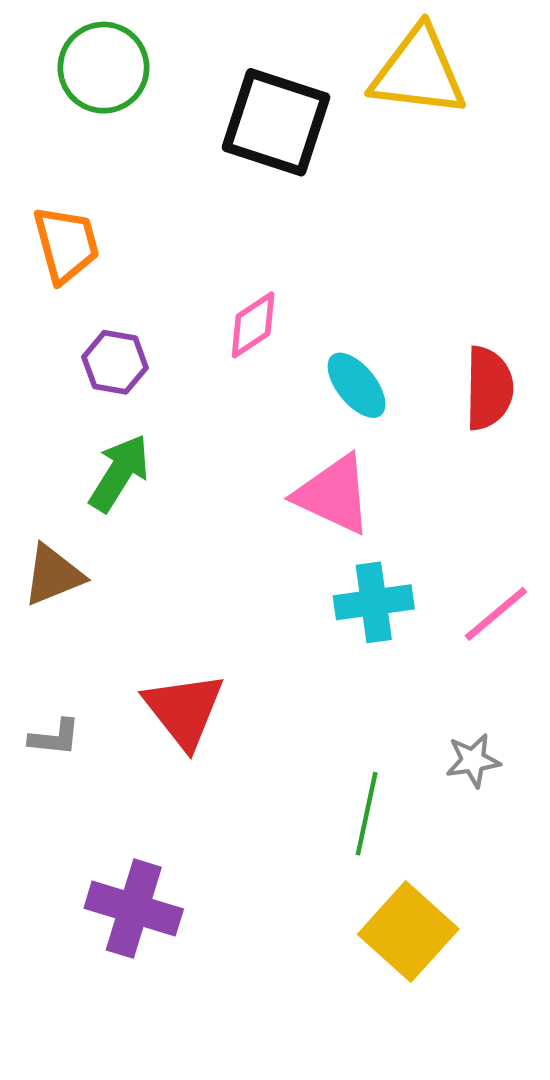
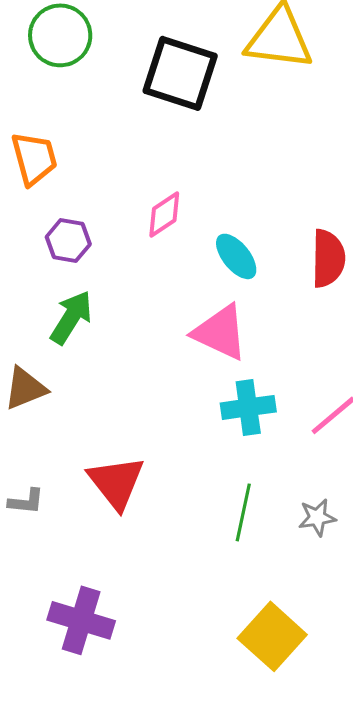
green line: (367, 814) -> (243, 512), moved

